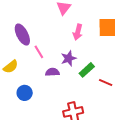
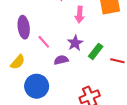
purple ellipse: (22, 35) -> (24, 27), turned 30
blue circle: (25, 93) -> (37, 86), size x1.5

